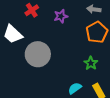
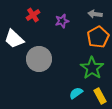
green star: (91, 63) -> (92, 68), size x1.6

